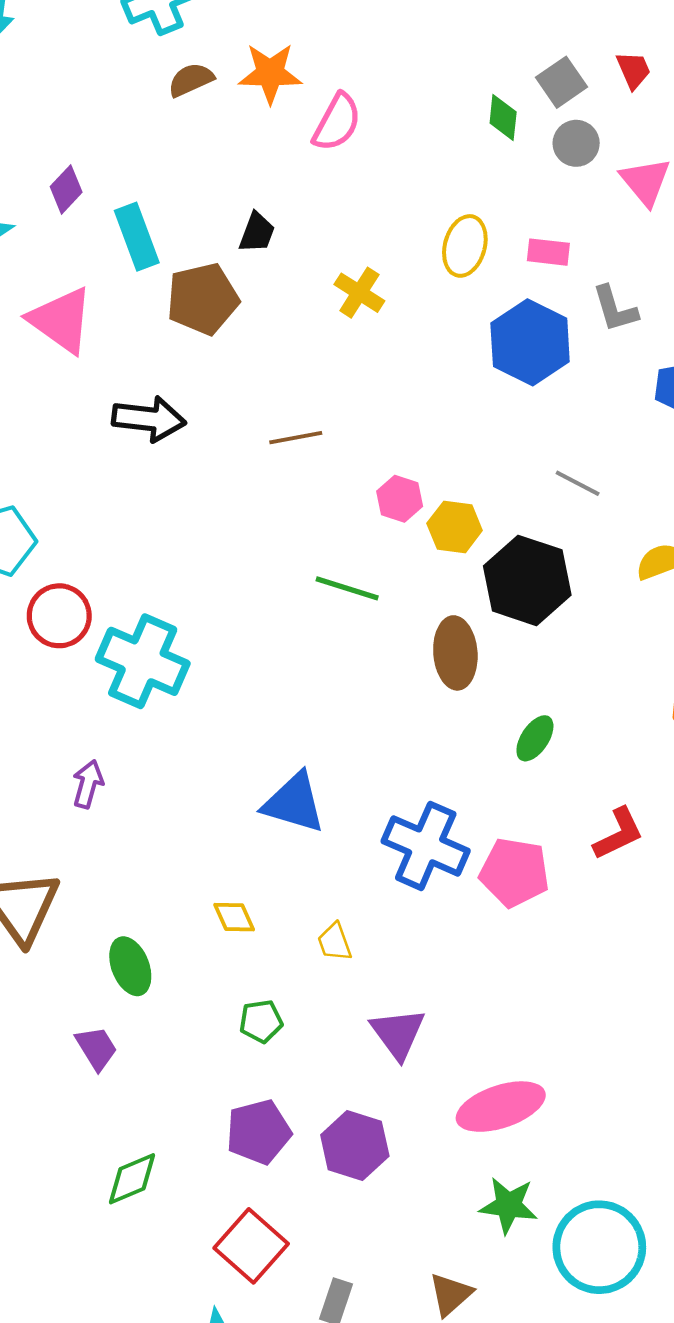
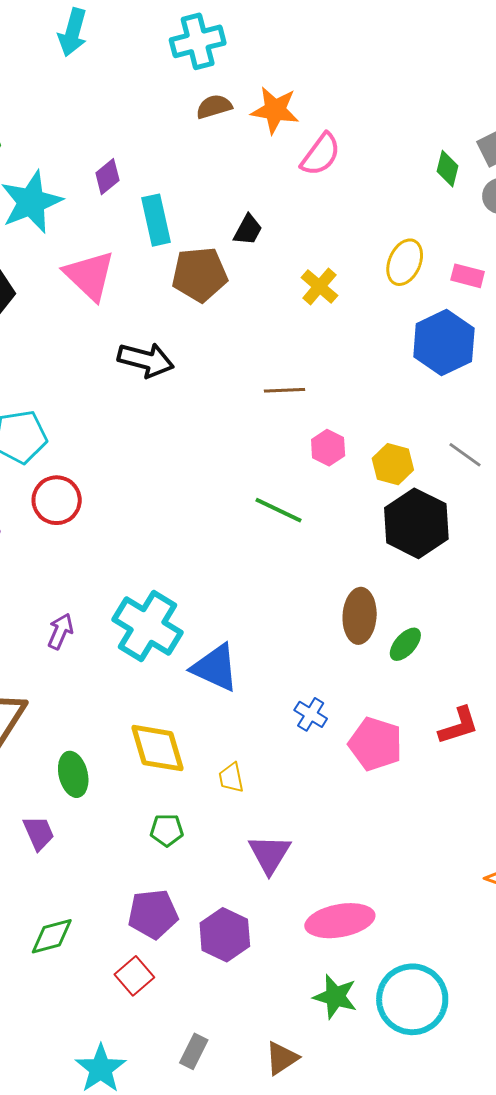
brown line: (296, 438) -> (285, 390), moved
yellow hexagon: (455, 527) -> (393, 464), moved
brown ellipse: (455, 653) -> (360, 616), moved
cyan cross: (143, 661) -> (147, 626), moved
blue cross: (426, 846) -> (311, 714), size x0.5
yellow diamond: (234, 917) -> (157, 748), size x1.8
red square: (251, 1246) -> (134, 976), moved, size x0.7
cyan circle: (599, 1247) -> (412, 999), moved

